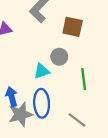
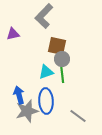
brown square: (73, 27) -> (57, 46), moved
green line: (84, 79) -> (62, 73), moved

